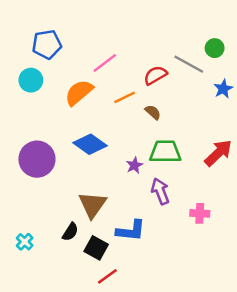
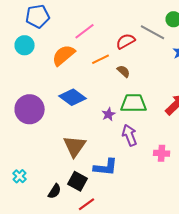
black semicircle: (70, 232) -> (55, 191), moved

